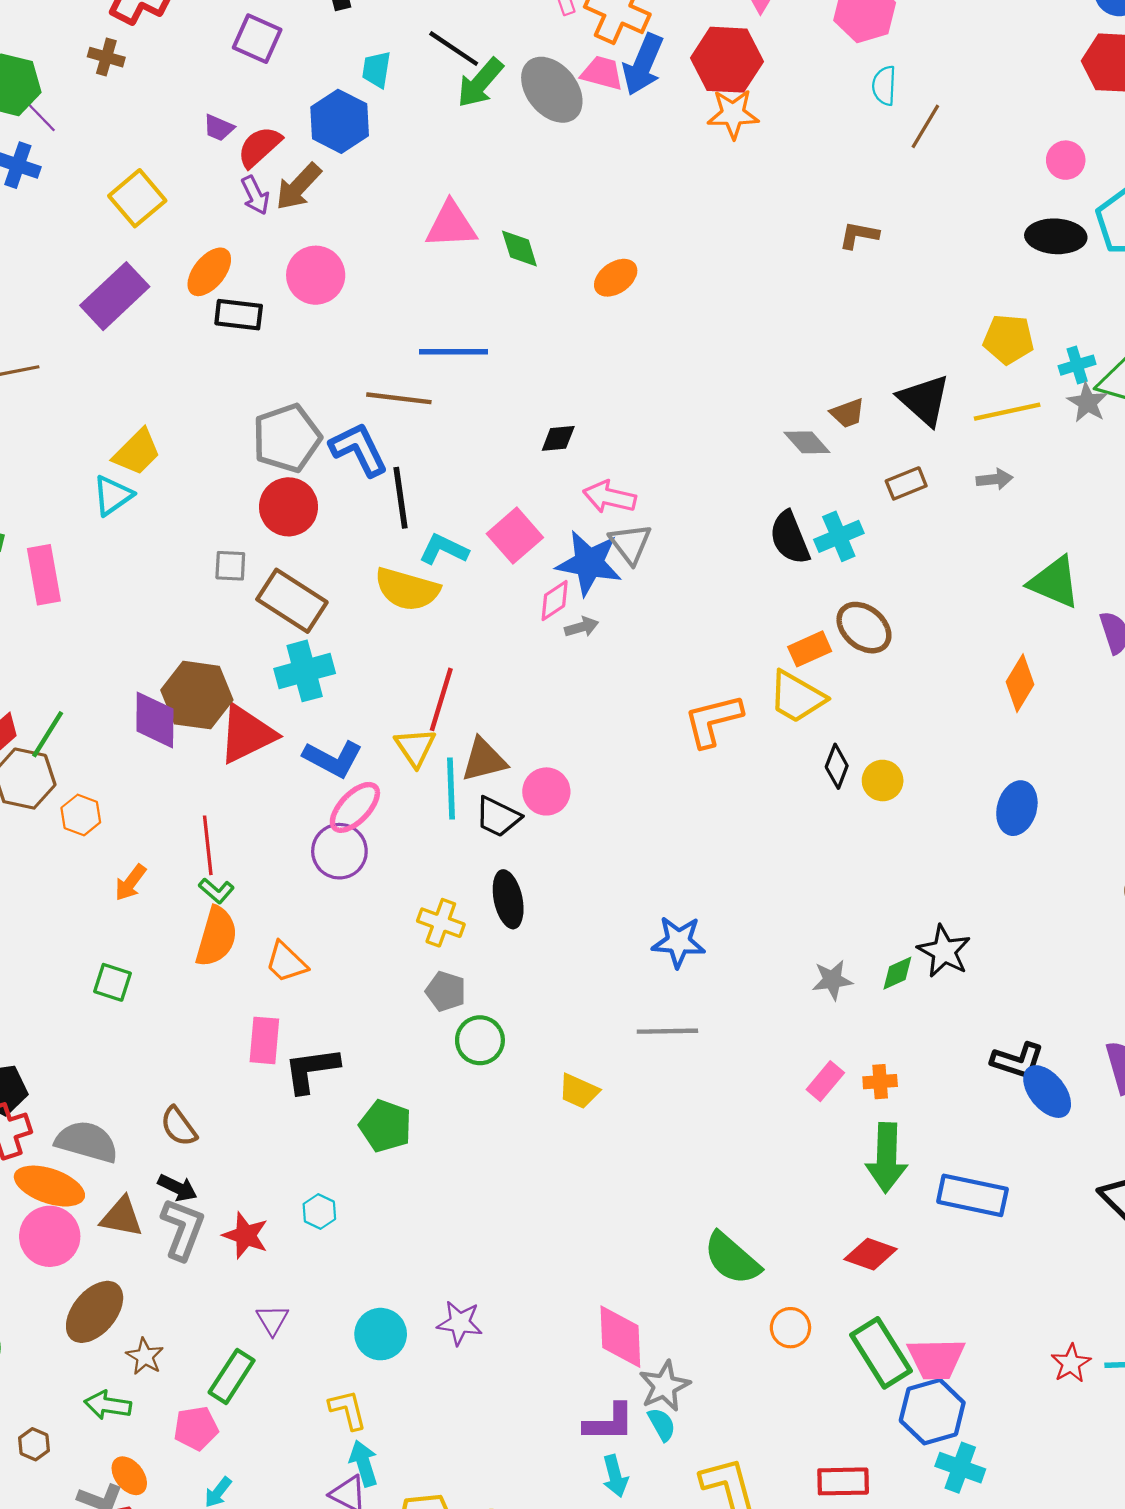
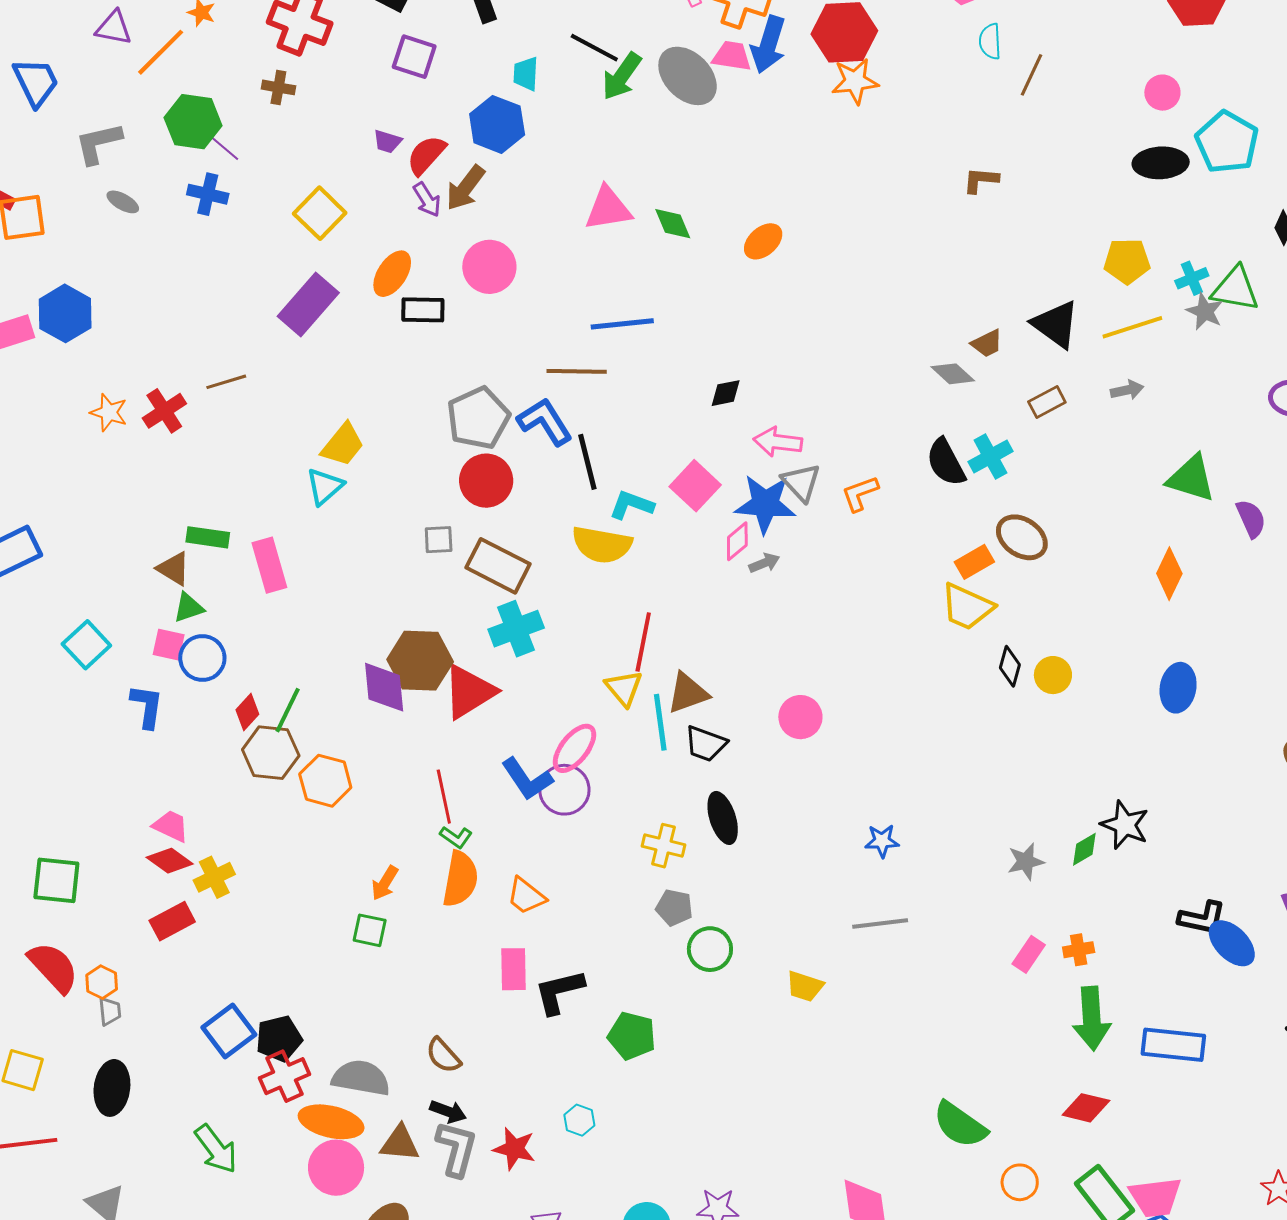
orange L-shape: (713, 720) -> (860, 494), moved, size x0.7
blue L-shape: (333, 759) -> (527, 779), moved, turned 34
pink circle: (546, 791) -> (800, 717), moved
orange hexagon: (81, 815) -> (325, 781), size x1.4
orange arrow: (131, 883) -> (385, 883), moved
blue star: (679, 942) -> (882, 841), size x0.7

